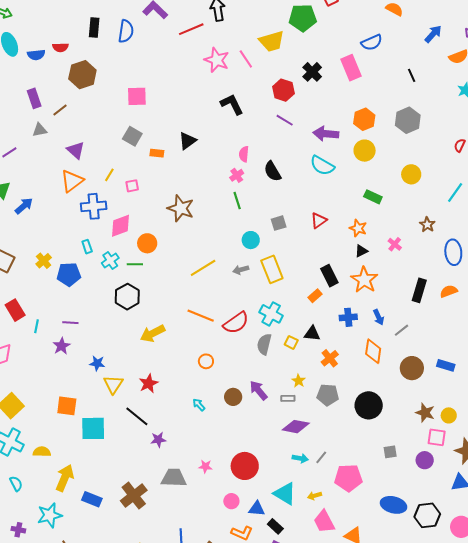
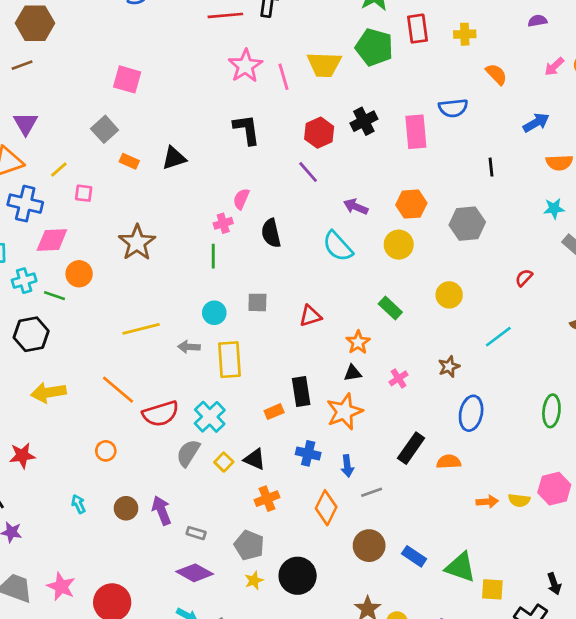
brown hexagon: (82, 75) -> (35, 23), moved
purple arrow: (326, 134) -> (356, 207), size x0.7
yellow star: (299, 381) -> (254, 580), moved
pink star: (205, 466) -> (61, 586), size x1.5

